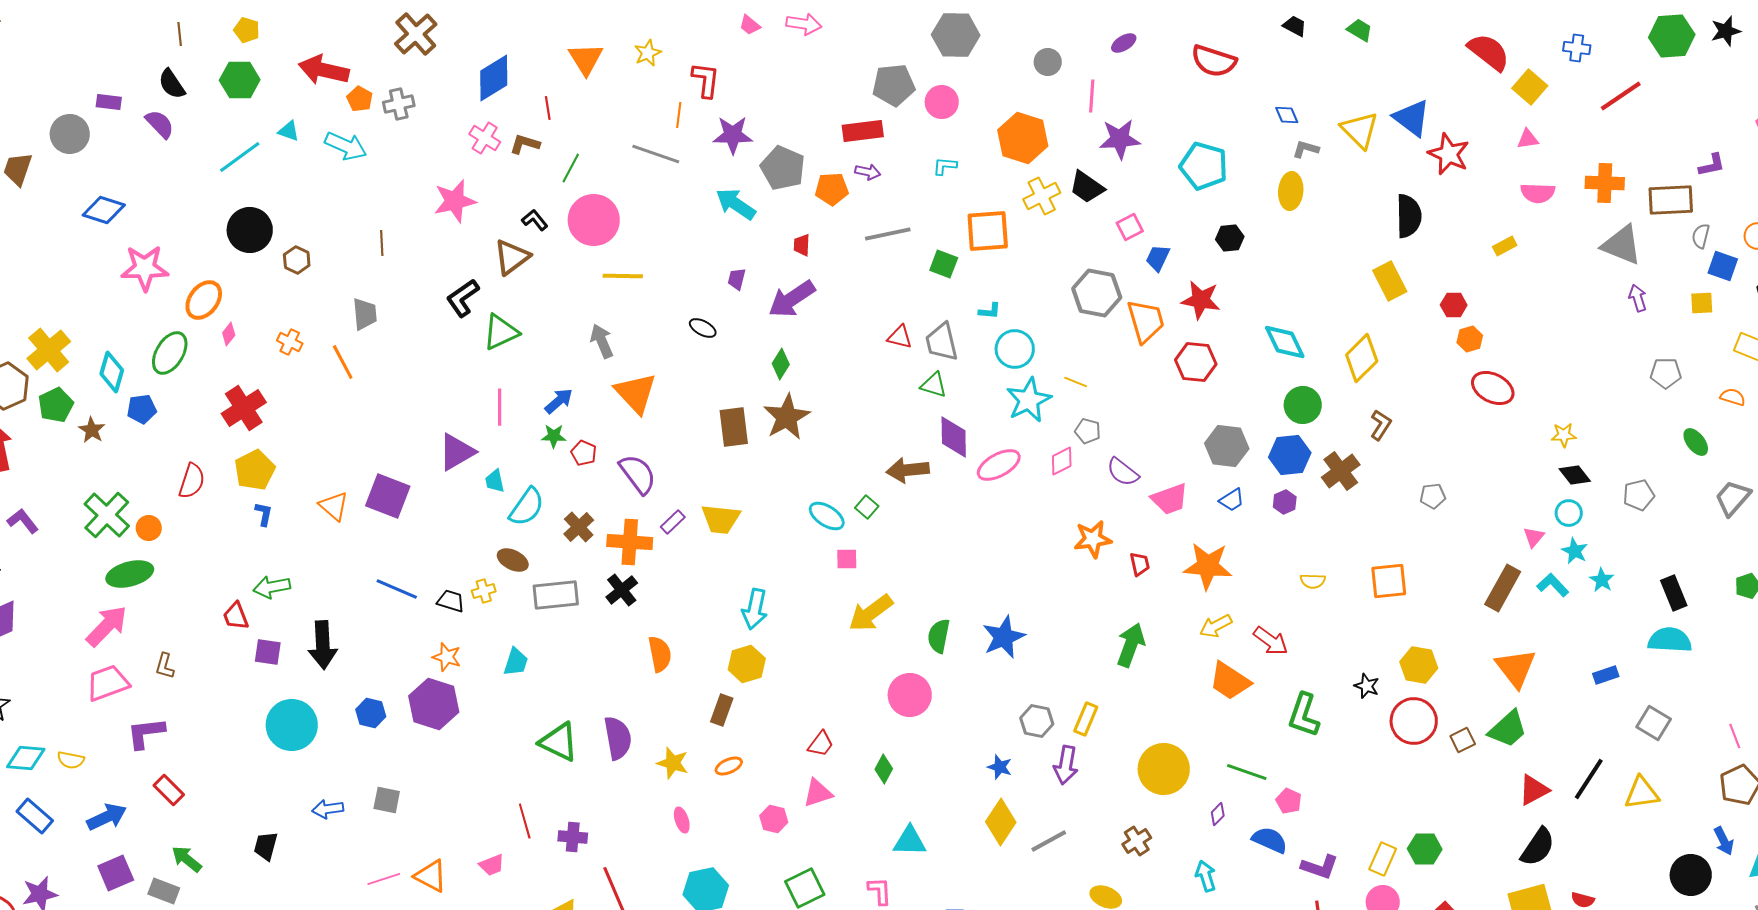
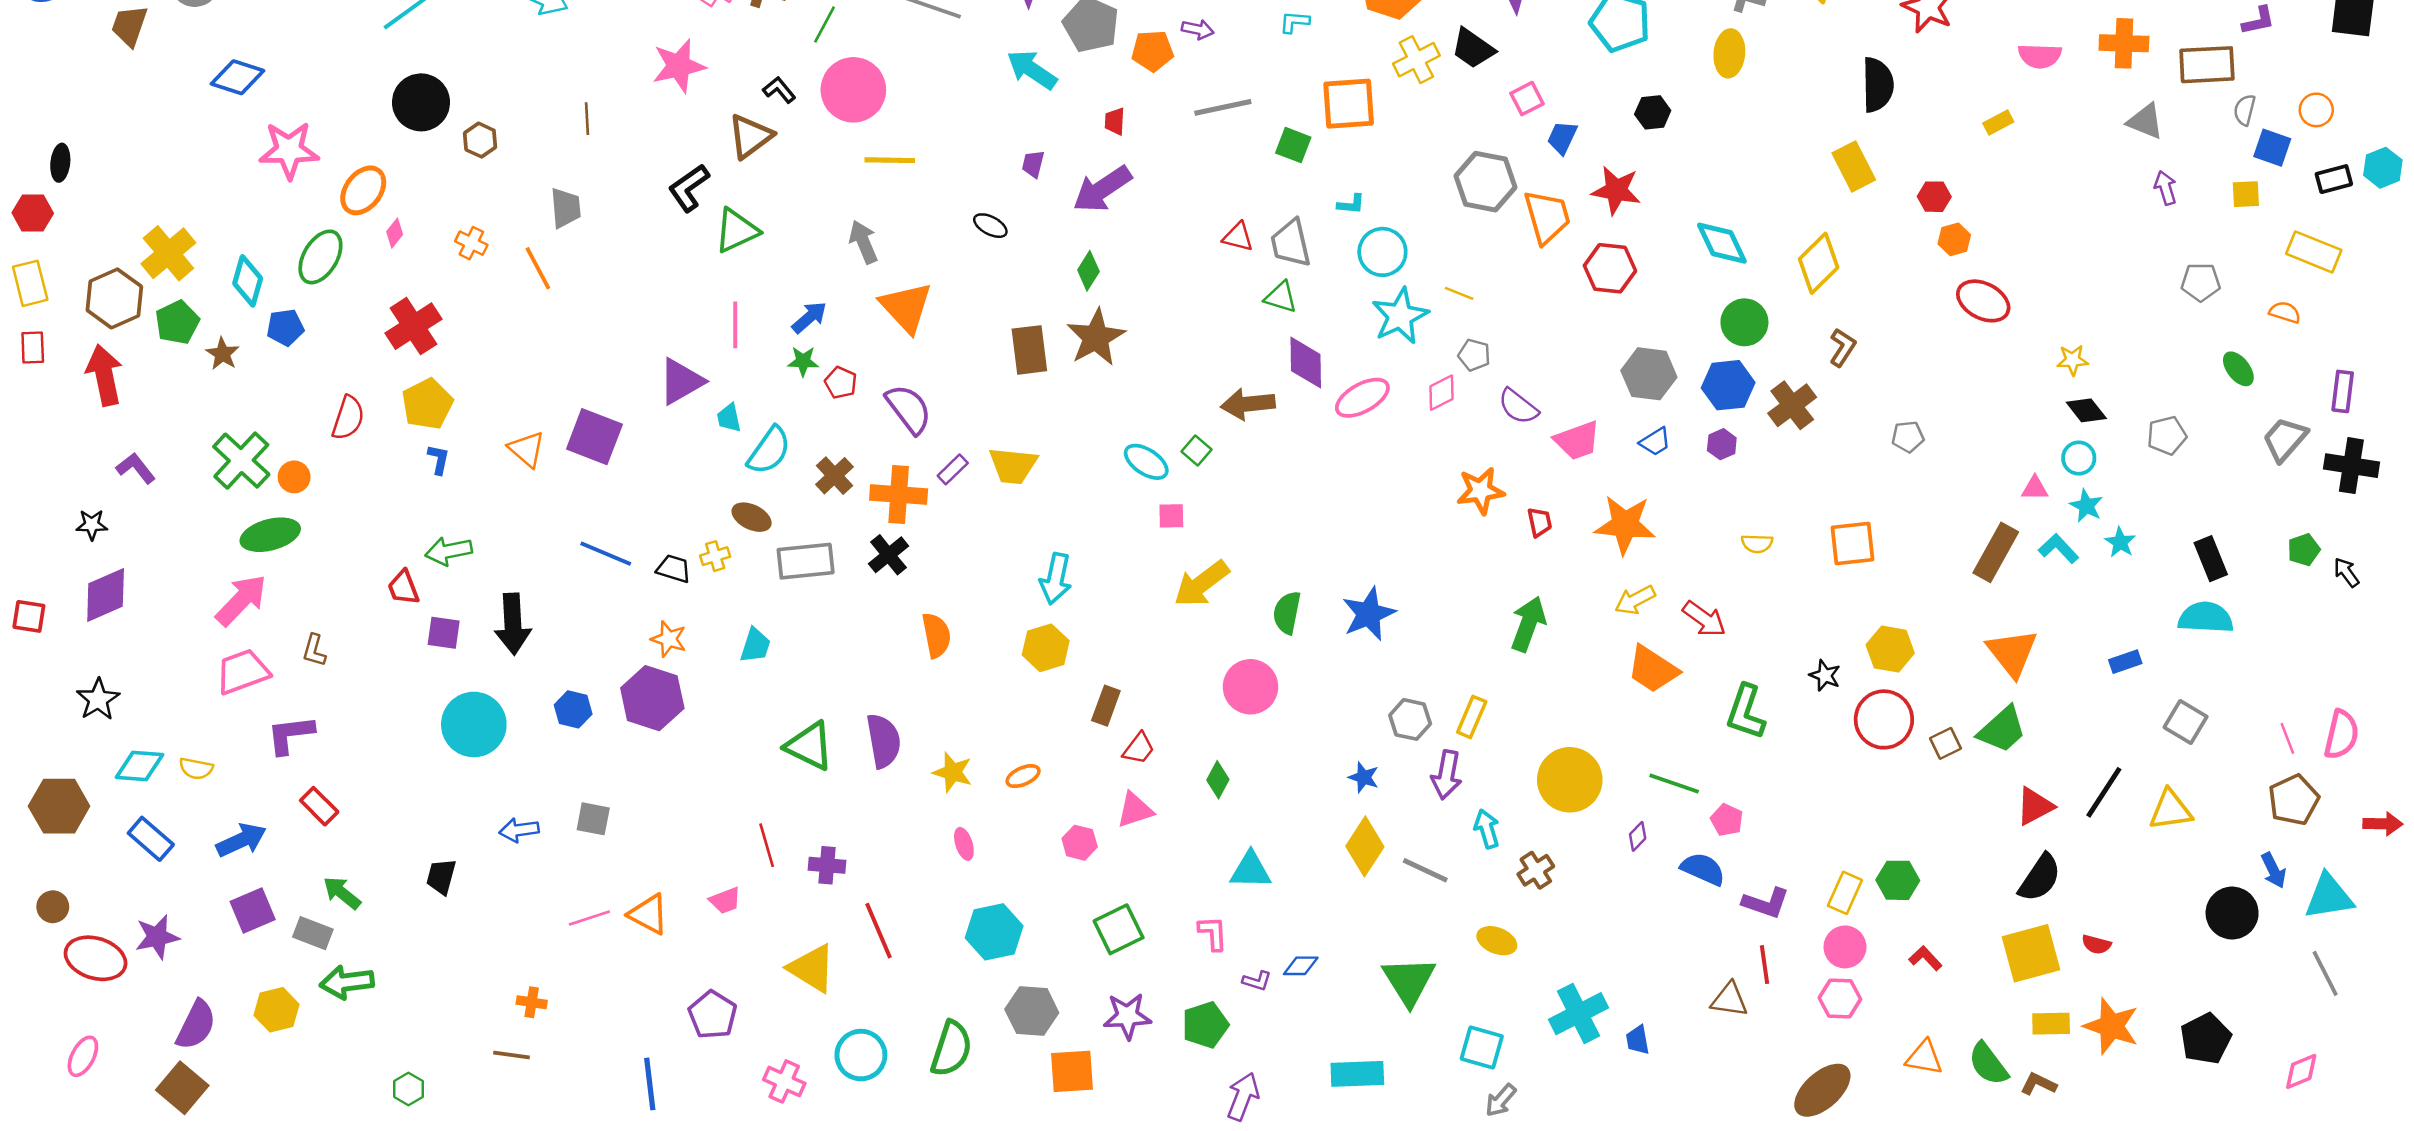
gray triangle: (1622, 245) -> (2145, 121), size x0.7
pink triangle: (1534, 537) -> (2035, 488), turned 50
brown rectangle: (722, 710) -> (1106, 706), moved
gray line: (1049, 841) -> (1425, 870), turned 54
cyan arrow: (1206, 876) -> (1487, 829), moved

